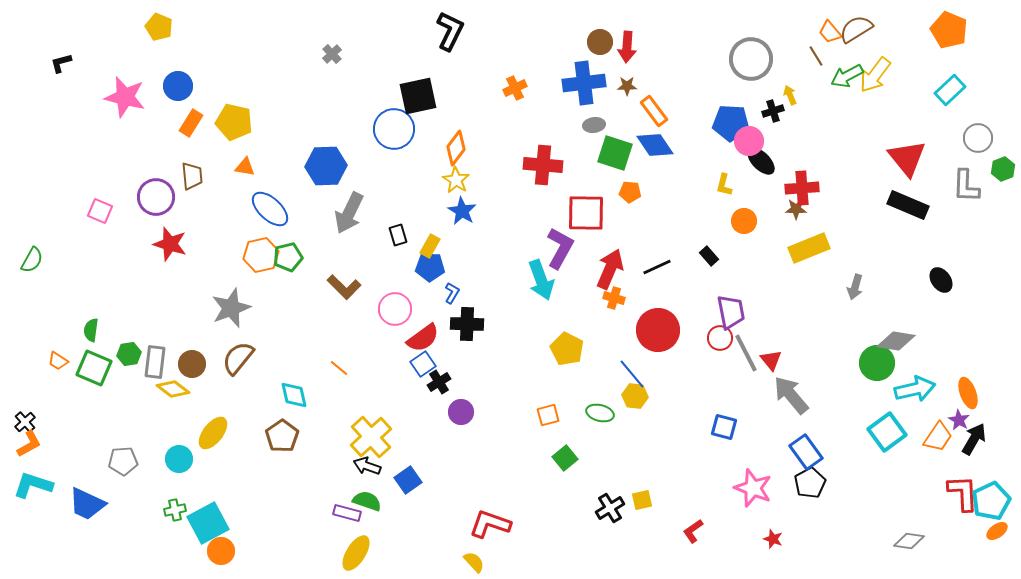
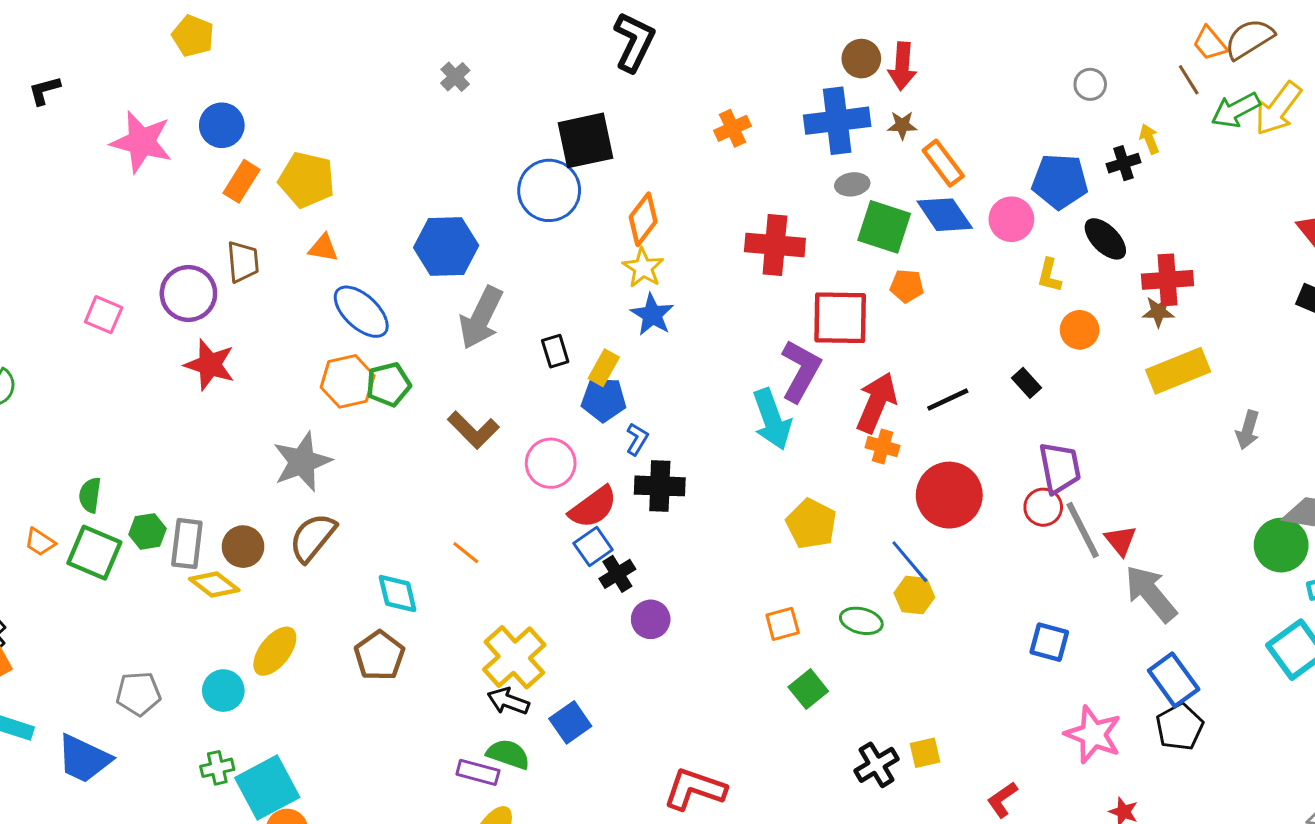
gray circle: (751, 59) -> (1090, 84), size x0.5
pink circle: (749, 141) -> (1011, 219), moved

